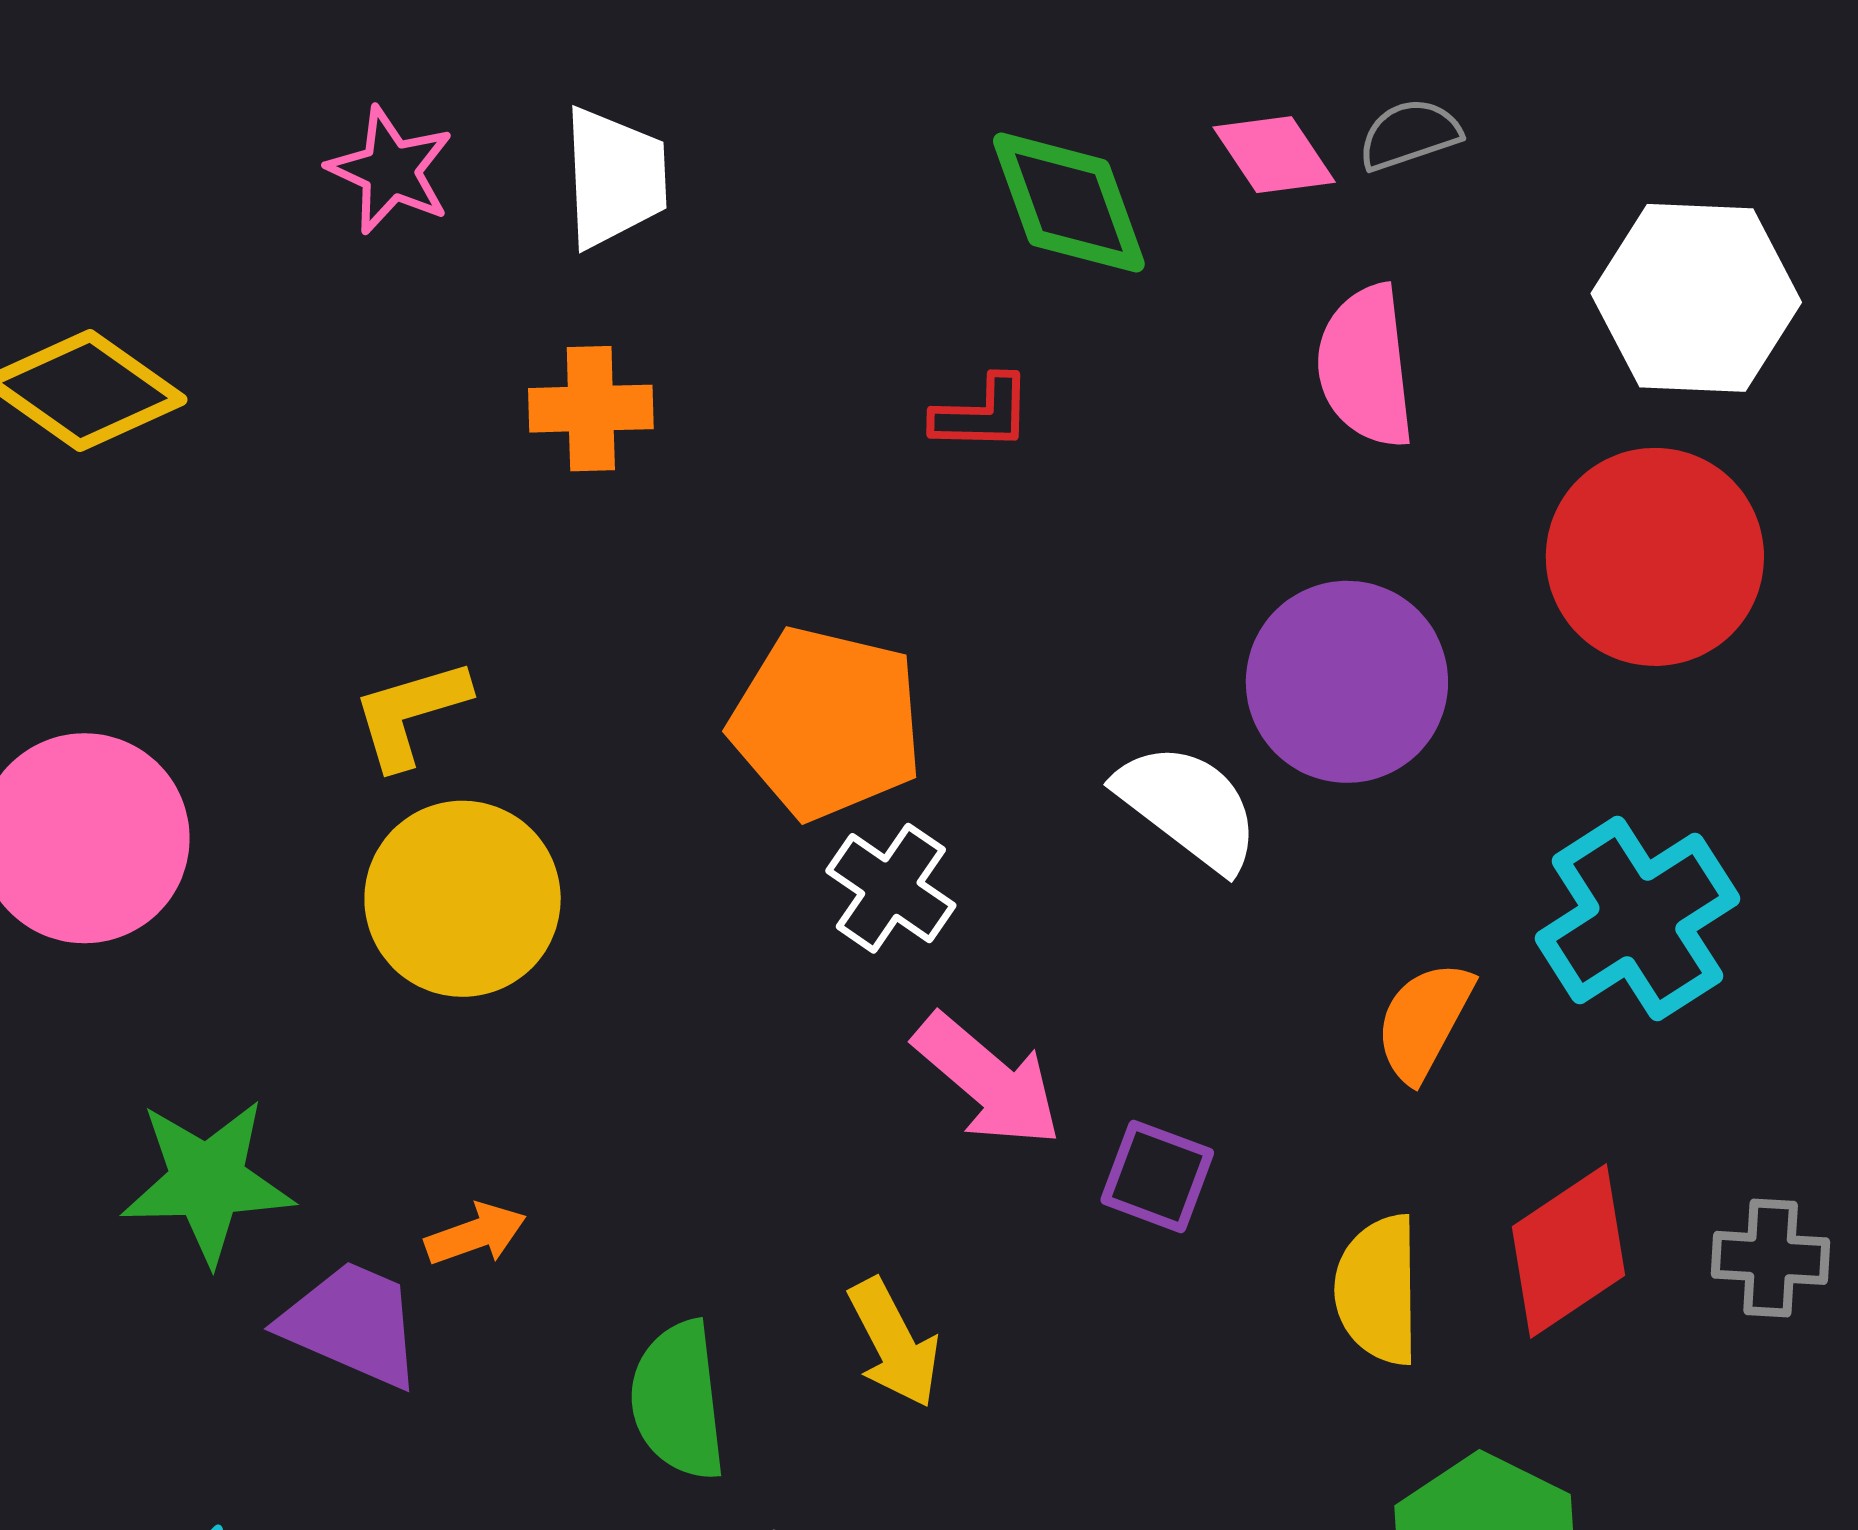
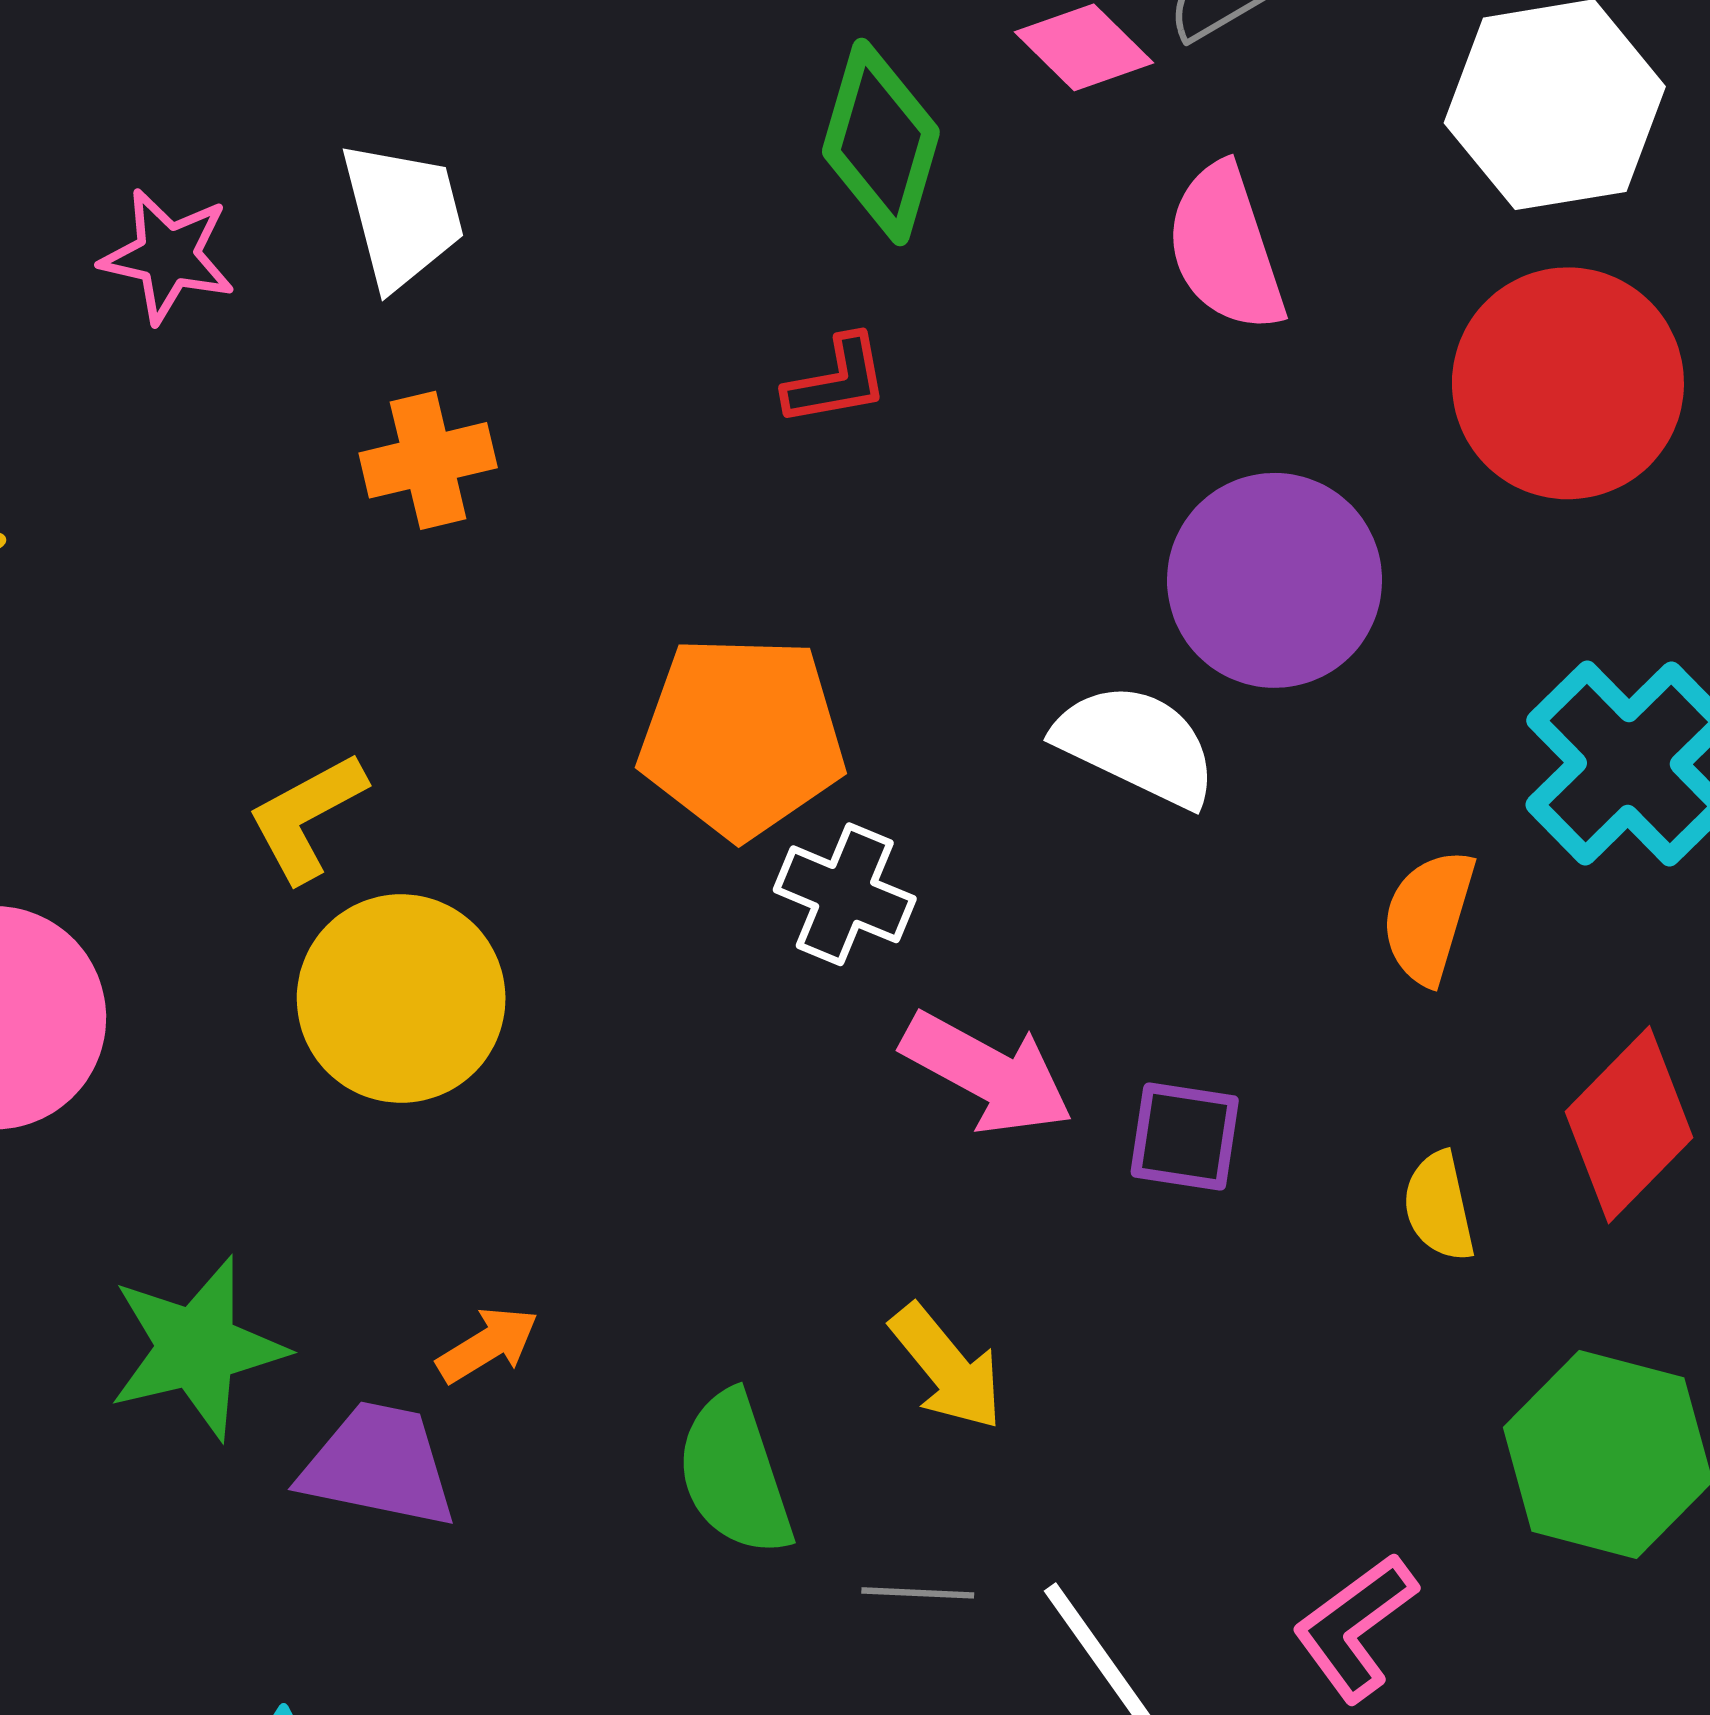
green diamond: (1069, 203) -> (881, 142), turned 48
yellow semicircle: (1378, 1290) -> (1439, 1206), size x0.7

